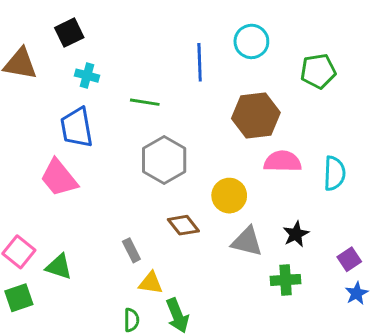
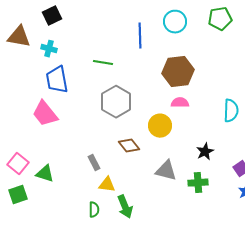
green pentagon: (318, 71) -> (220, 19), moved
cyan cross: (87, 76) -> (49, 49), moved
pink semicircle: (283, 161) -> (180, 103), moved, size x0.7
gray triangle: (247, 241) -> (166, 171), moved

